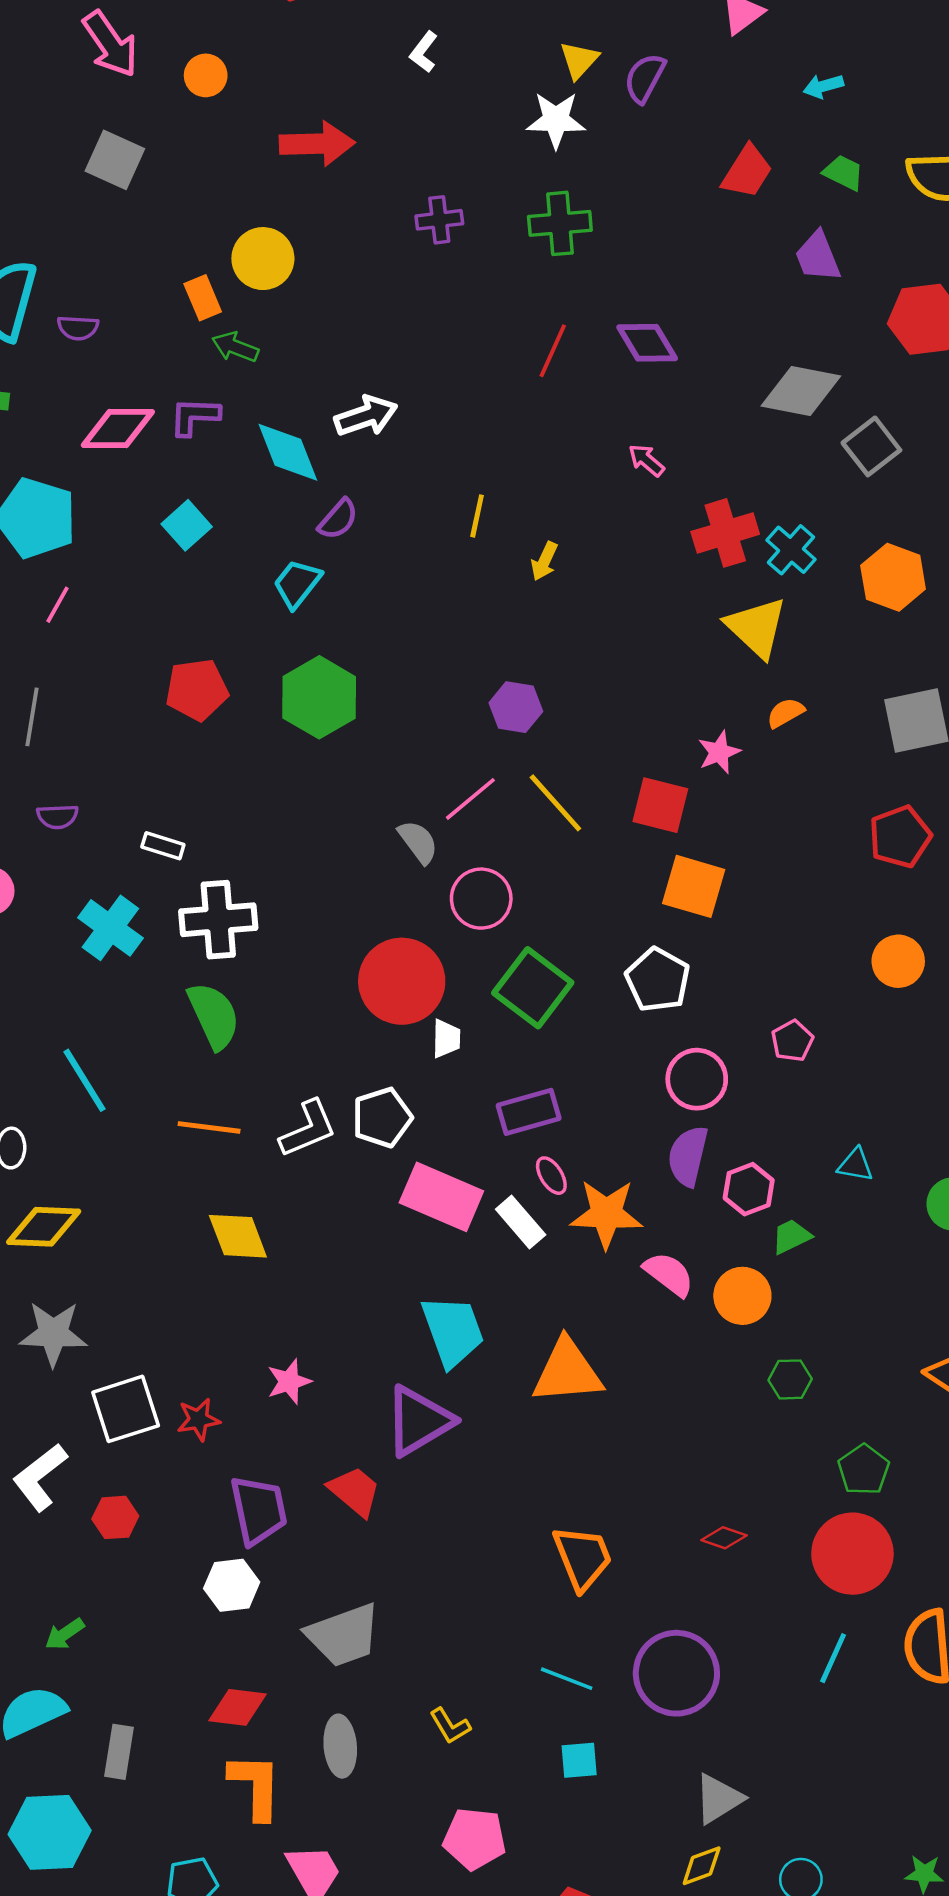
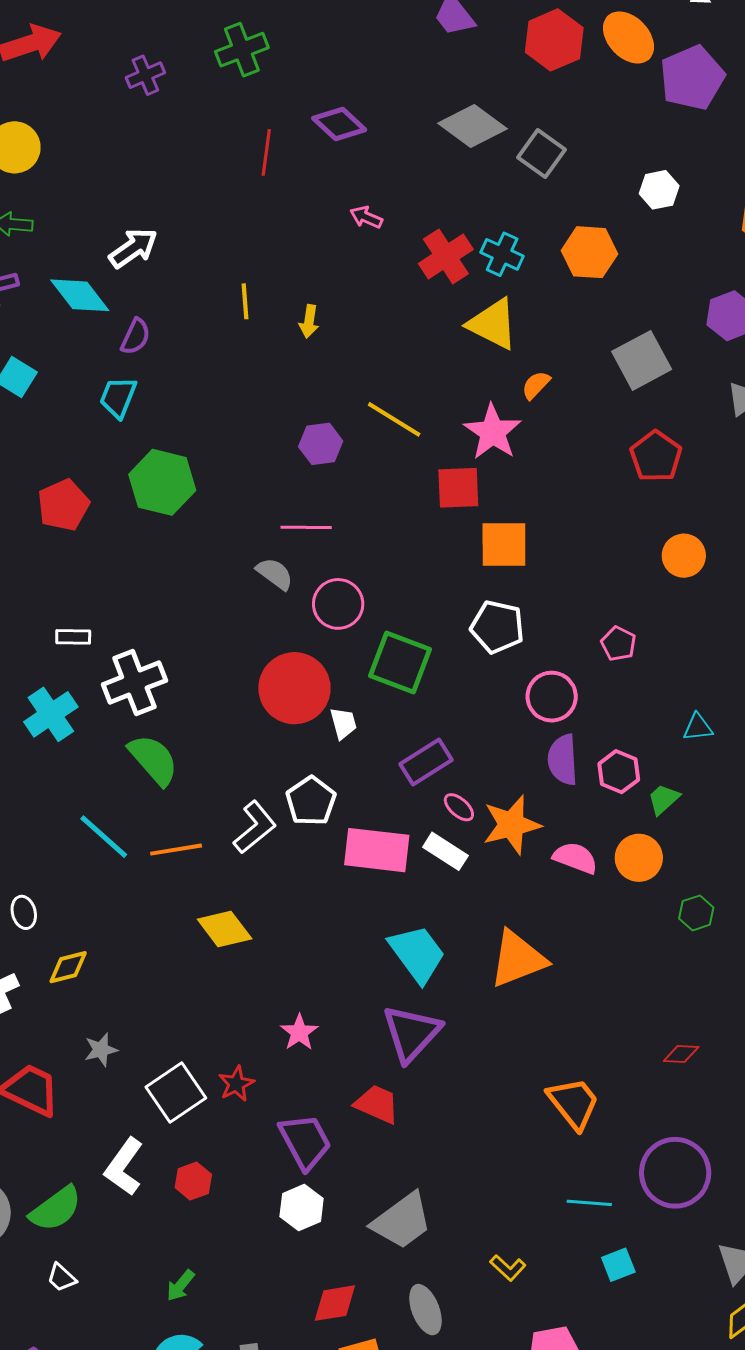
gray diamond: (801, 391) -> (472, 126), turned 42
pink star: (719, 752) -> (493, 432), size x1.6
pink line: (470, 799) -> (306, 527), turned 57
yellow line: (555, 803) -> (394, 419), moved
cyan cross: (110, 928) -> (51, 714), turned 36
cyan line: (85, 1080) -> (104, 837), moved
yellow diamond: (44, 1227) -> (68, 967), size x0.7
gray star: (53, 1334) -> (101, 1050), size x0.6

